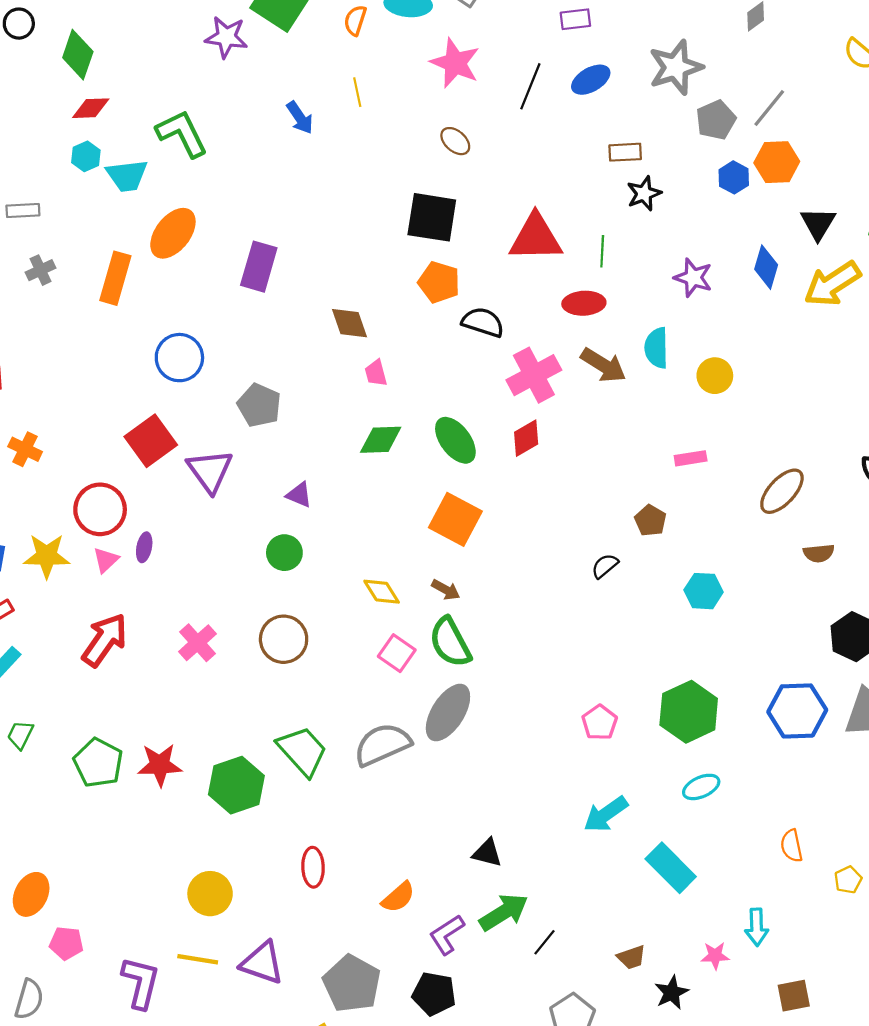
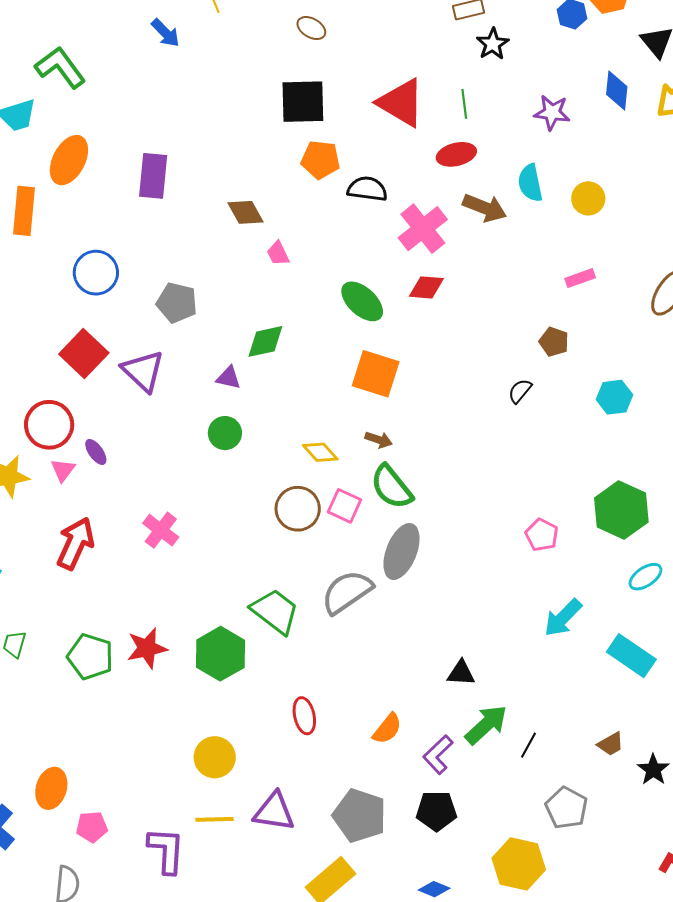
red triangle: (536, 238) -> (401, 103), turned 42
red diamond: (526, 438) -> (426, 287), turned 45
green diamond: (381, 440) -> (265, 341), moved
purple ellipse: (144, 547) -> (96, 452), turned -36
brown circle: (284, 639) -> (298, 509), moved

